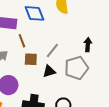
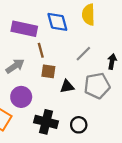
gray line: (52, 51) -> (83, 54), moved

